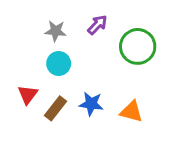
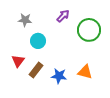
gray star: (56, 31) -> (25, 20), moved
blue star: (91, 104) -> (59, 76), moved

